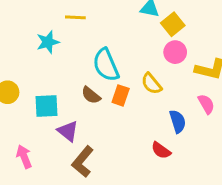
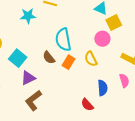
pink circle: (175, 52) -> (102, 39), moved
cyan square: (47, 106) -> (18, 58), turned 30
purple triangle: (68, 131) -> (28, 78), turned 42

